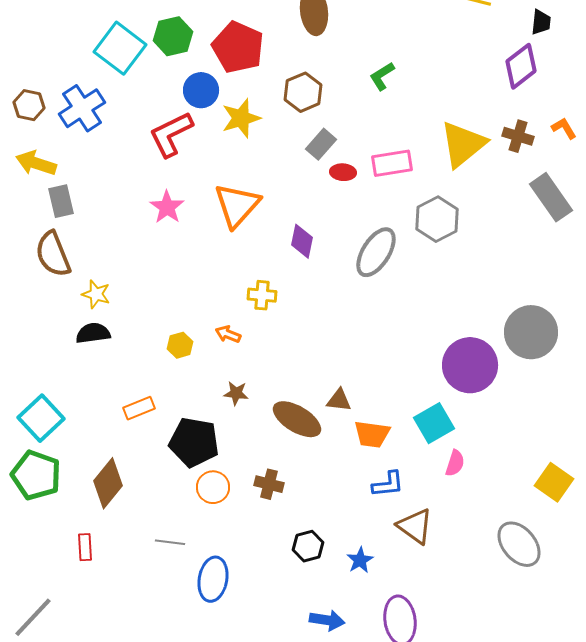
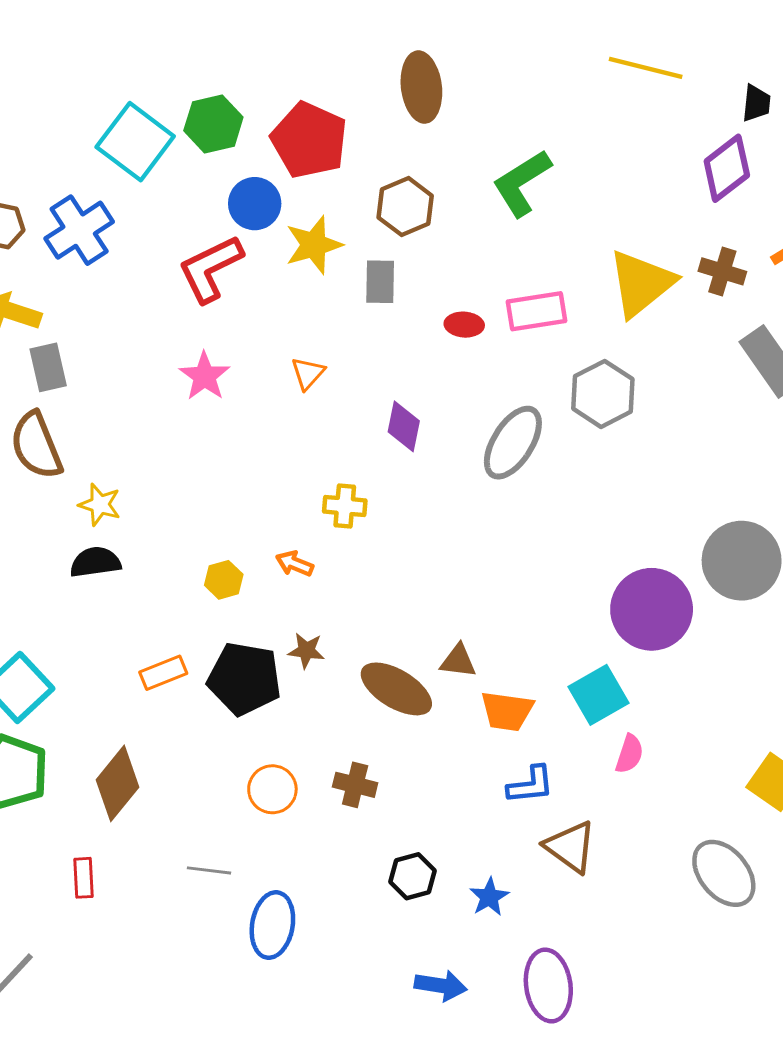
green L-shape: (382, 76) -> (522, 183), size x1.6
gray rectangle: (321, 144) -> (380, 282), moved, turned -40
orange triangle: (237, 205) -> (308, 373), size x0.5
black pentagon: (194, 442) -> (244, 679), moved

